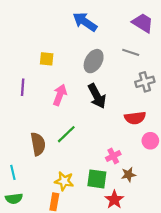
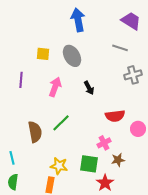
blue arrow: (85, 22) -> (78, 20), turned 45
gray ellipse: (94, 61) -> (72, 56), moved, turned -60
black arrow: (97, 96) -> (89, 88), size x0.6
red semicircle: (135, 118) -> (115, 116), moved
green semicircle: (14, 199) -> (13, 182), turned 105

